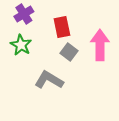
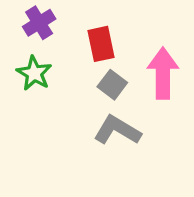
gray L-shape: (49, 80) -> (117, 130), moved

